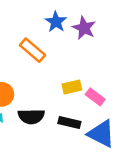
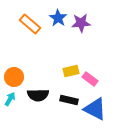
purple star: (84, 28) -> (81, 23), turned -30
orange rectangle: (32, 50) -> (30, 24), moved

